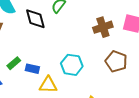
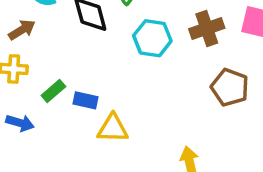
cyan hexagon: (72, 65) -> (152, 38), moved

